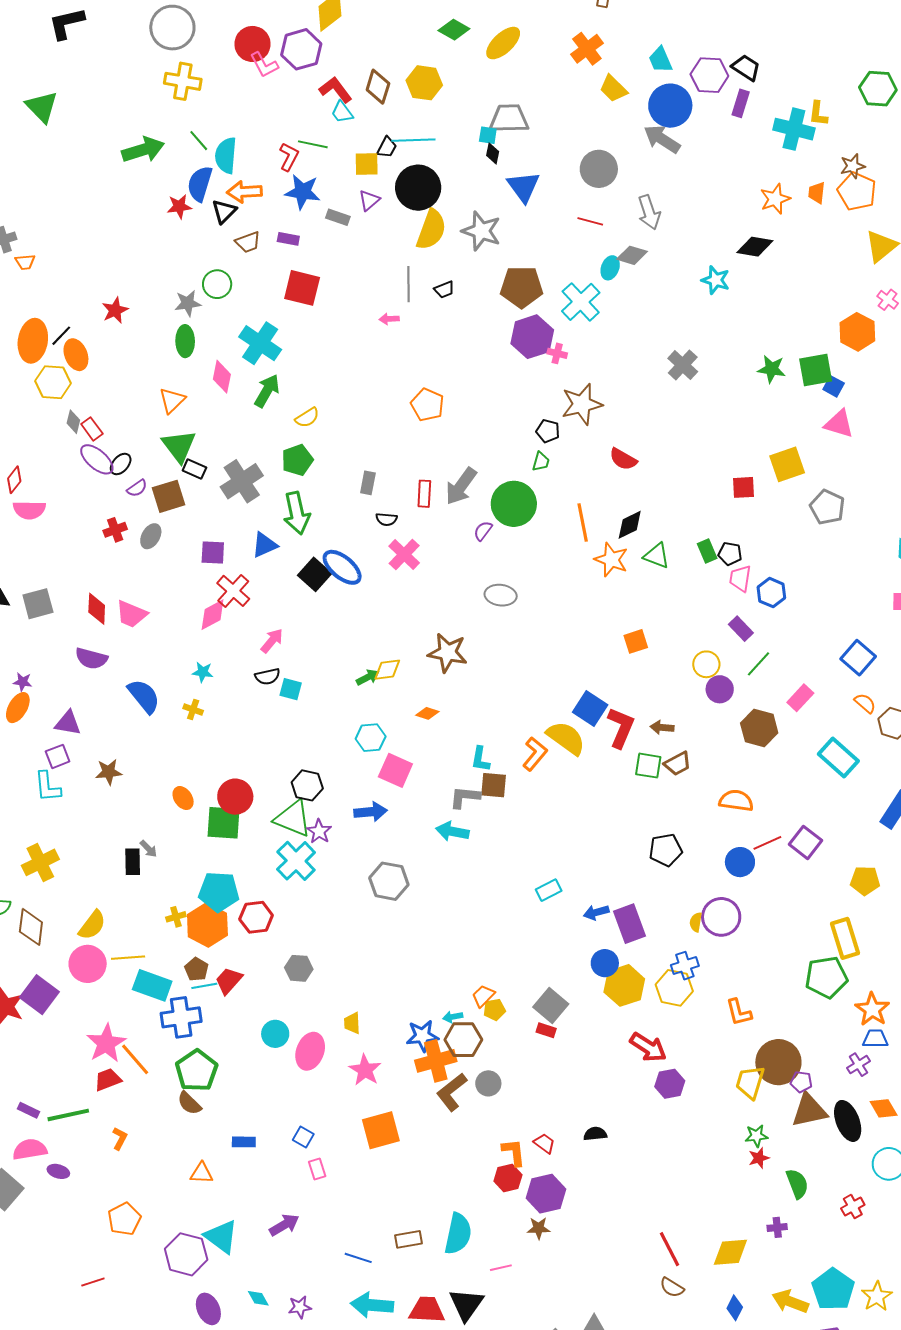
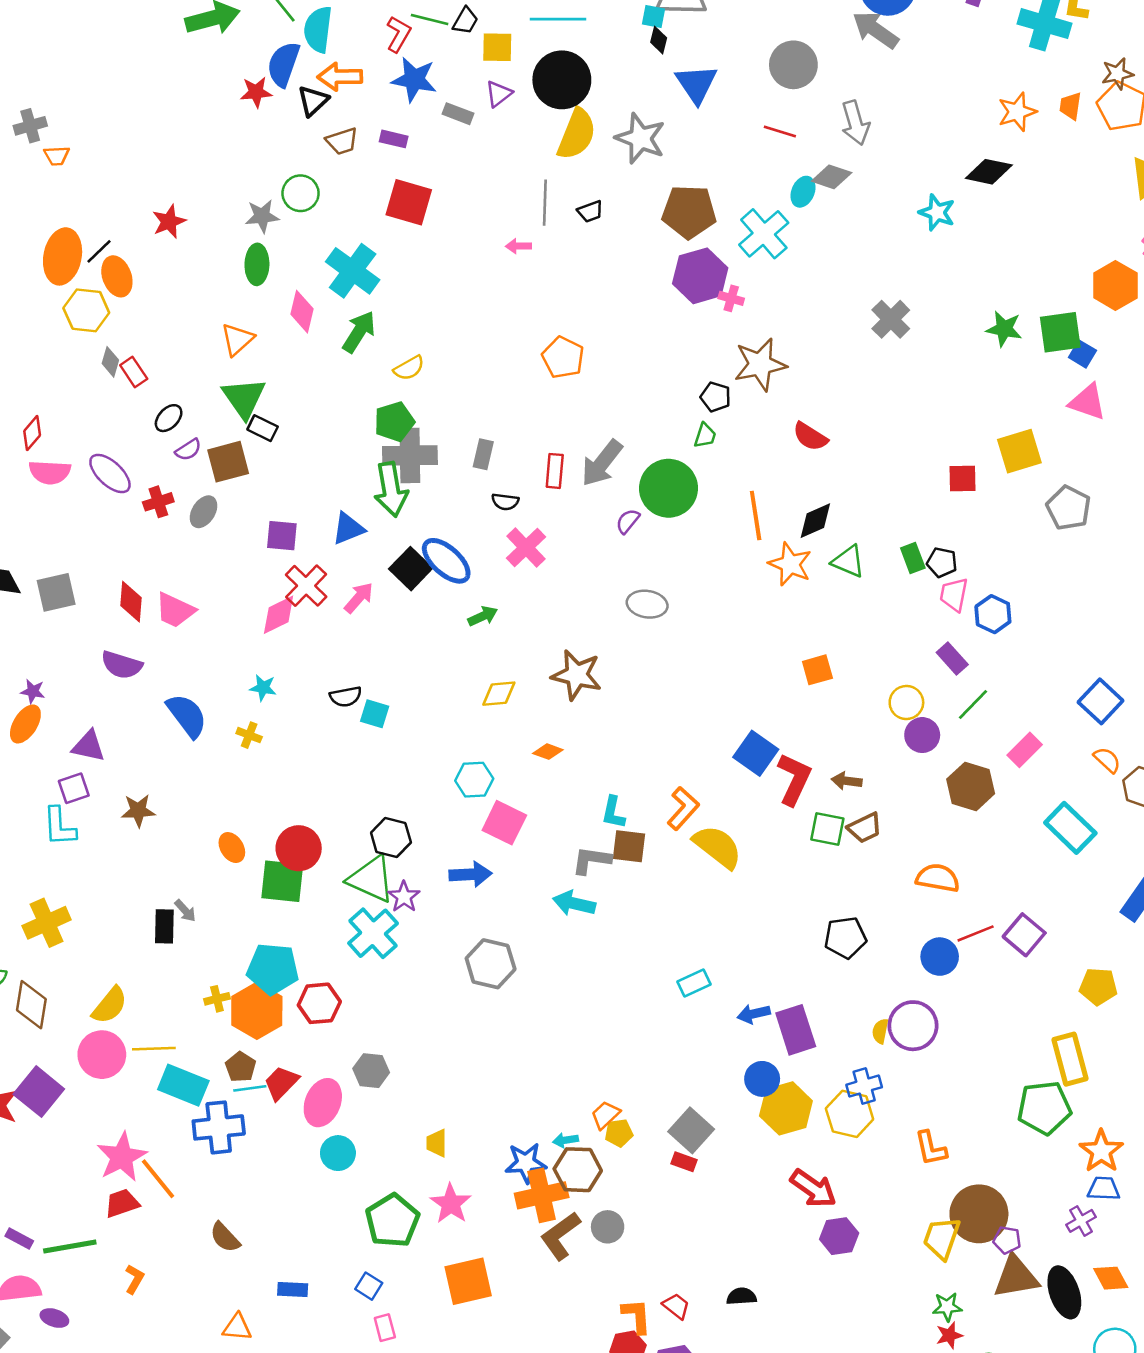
black trapezoid: (387, 147) -> (465, 21), moved
purple ellipse: (97, 459) -> (110, 474), moved
gray cross: (242, 481) -> (410, 455), moved, turned 30
pink arrow: (272, 641) -> (359, 598), moved
green arrow: (368, 677) -> (483, 616), moved
yellow semicircle: (566, 738) -> (718, 847), moved
pink ellipse: (310, 1051) -> (323, 1103), moved
green pentagon: (197, 1071) -> (392, 1221), moved

